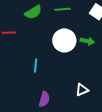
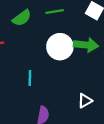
green arrow: (87, 41) -> (86, 45), size x1.5

